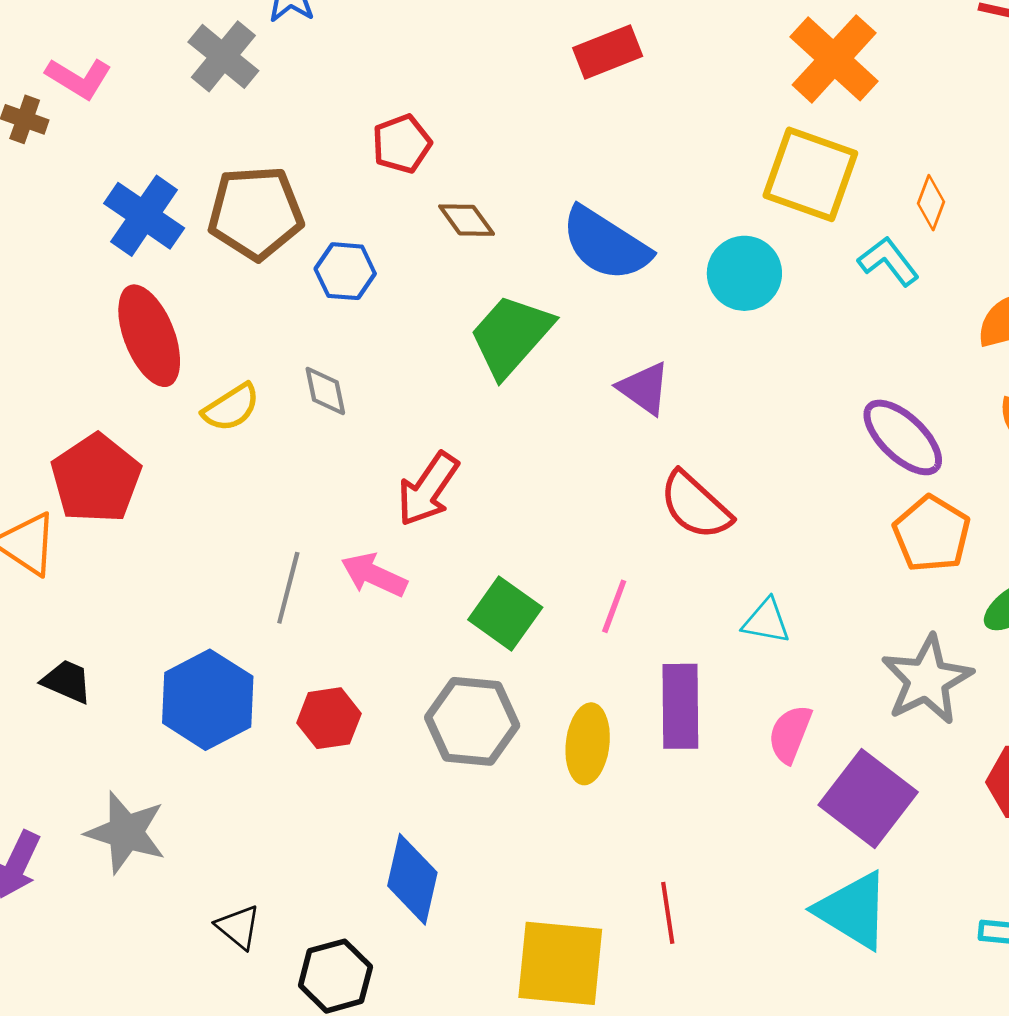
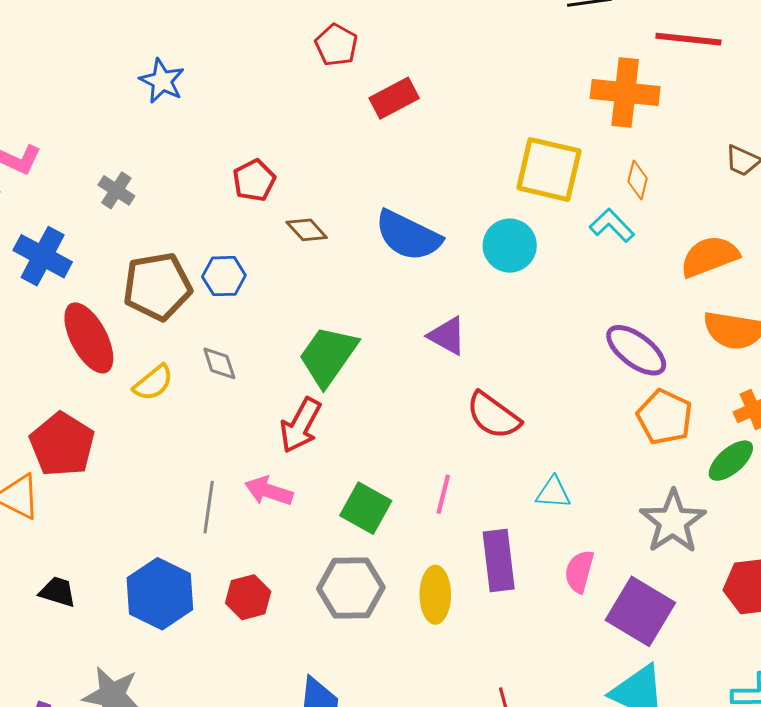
gray cross: (223, 56) -> (116, 190), moved, size x0.7
orange cross: (834, 59) -> (625, 92), moved, turned -30
brown pentagon: (256, 213) -> (157, 286), moved
blue cross: (144, 216) -> (43, 256), moved
green trapezoid: (511, 336) -> (328, 356), moved

